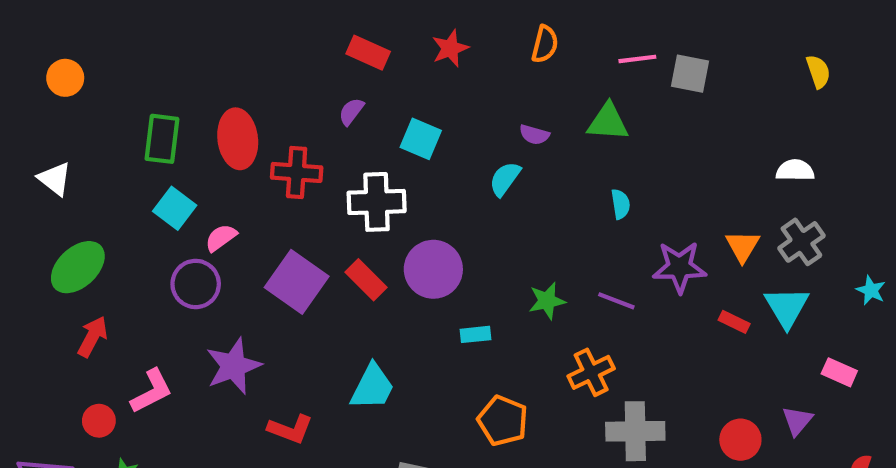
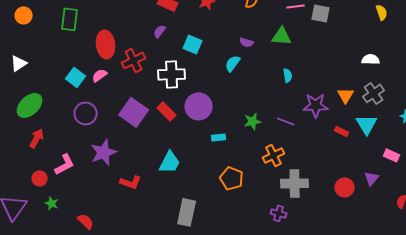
green rectangle: (162, 139) -> (70, 19), moved
red cross: (297, 172) -> (134, 60), turned -30
white triangle: (55, 179) -> (19, 63), turned 48
pink semicircle: (221, 238) -> (100, 75), moved

